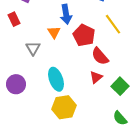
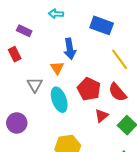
red pentagon: (84, 35) -> (89, 89), moved
red semicircle: (100, 56) -> (117, 92), moved
cyan ellipse: (56, 79) -> (59, 100), moved

